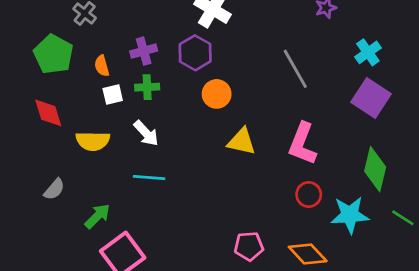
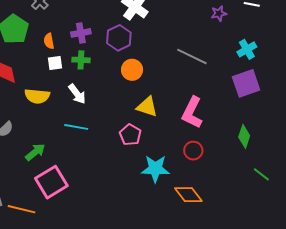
gray line: (295, 69) -> (192, 57), turned -40
purple square: (371, 98) -> (246, 83), turned 32
green diamond: (375, 169) -> (244, 136), size x0.7
cyan star: (350, 215) -> (155, 169), moved
pink pentagon: (249, 246) -> (130, 135), moved, turned 30

